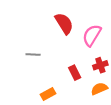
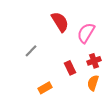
gray line: (33, 54) -> (31, 51), turned -48
orange semicircle: (99, 89) -> (93, 83), turned -49

